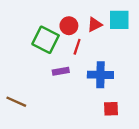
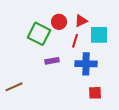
cyan square: (119, 20) -> (99, 35), moved
red line: (77, 47) -> (75, 41), moved
brown line: (16, 102) -> (14, 87), turned -48

